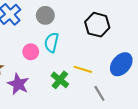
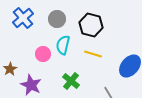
black hexagon: (97, 25) -> (91, 25), moved
yellow line: (83, 69) -> (93, 54), moved

